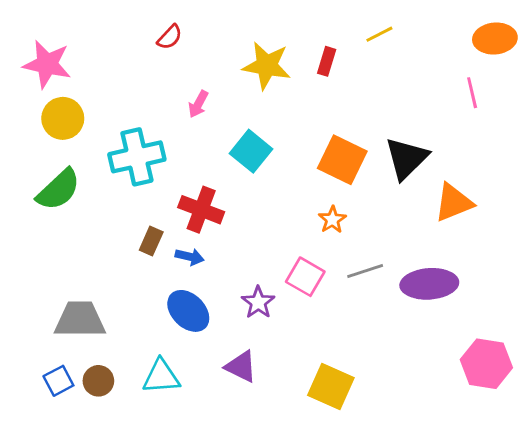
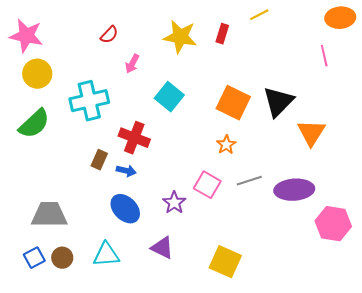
red semicircle: (170, 37) -> (109, 35), moved
orange triangle: (454, 203) -> (311, 133), turned -36
pink hexagon: (486, 364) -> (333, 224), moved

